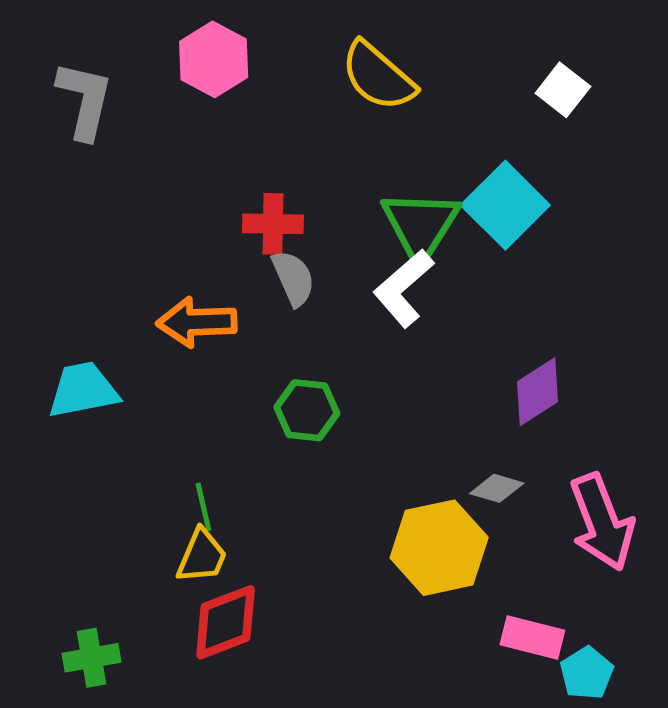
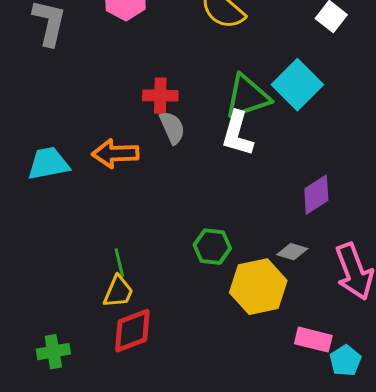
green triangle: (420, 225) -> (247, 97), turned 39
white L-shape: (404, 288) -> (237, 134), turned -33
cyan trapezoid: (83, 390) -> (48, 164), moved
green hexagon: (307, 410) -> (212, 247), moved

